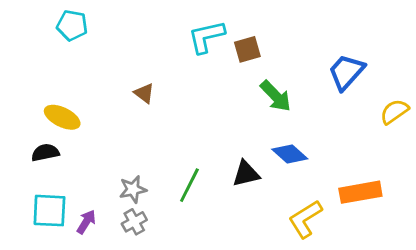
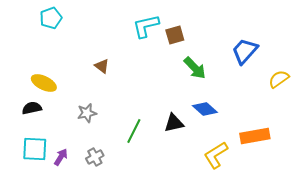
cyan pentagon: (72, 25) -> (51, 18), turned -30
gray star: (133, 189) -> (87, 113), moved

